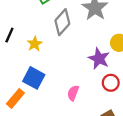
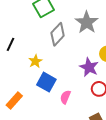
yellow star: (35, 44) -> (35, 61), moved
blue square: (34, 78) -> (46, 82), moved

